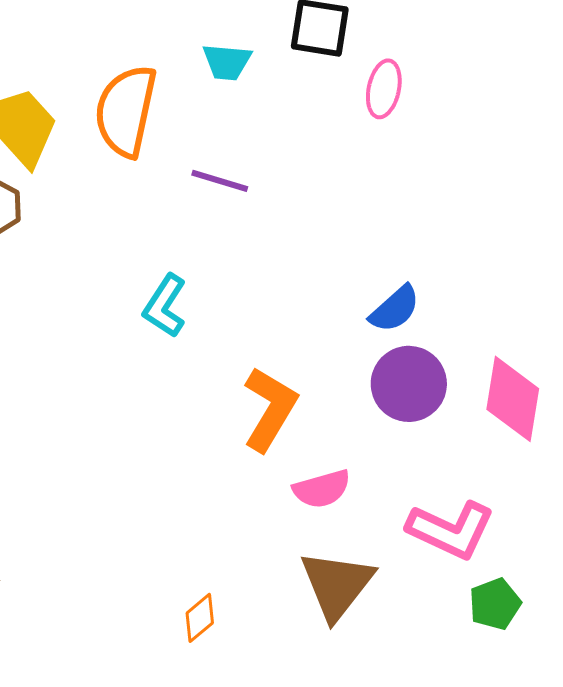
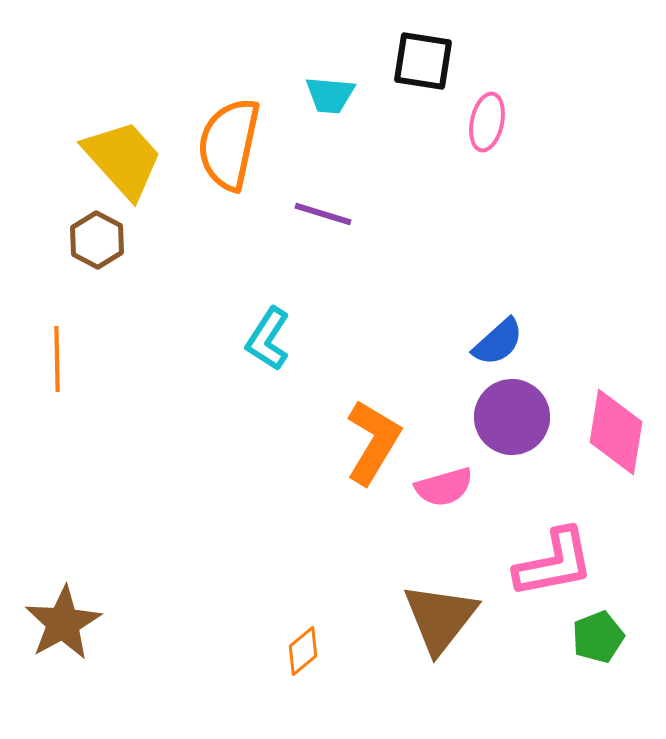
pink semicircle: (322, 489) -> (444, 487), moved
pink L-shape: (451, 530) -> (554, 563), turned -36

